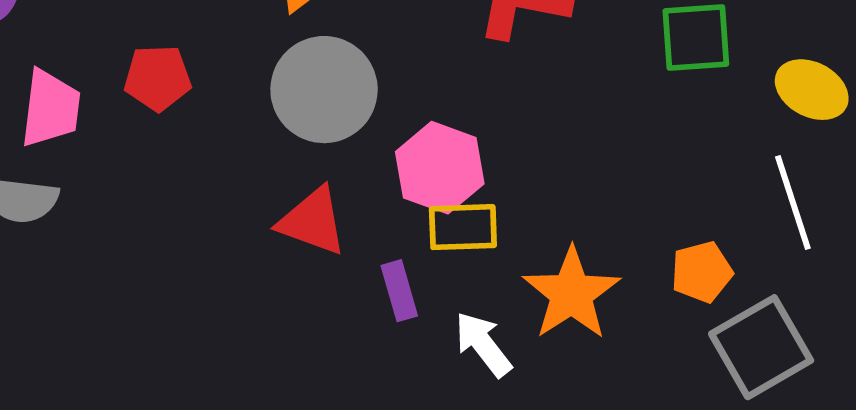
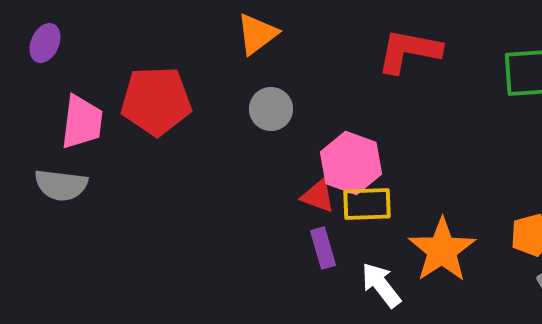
red pentagon: (158, 78) -> (156, 101), size x1.5
gray circle: (324, 90) -> (271, 109), size x0.6
red triangle: (312, 221) -> (318, 196), moved, size x0.7

